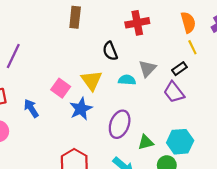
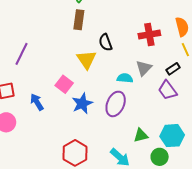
red cross: (137, 23) -> (149, 35), moved
black semicircle: (110, 51) -> (105, 42), moved
yellow triangle: (92, 80) -> (86, 60), moved
purple ellipse: (120, 124) -> (116, 104), moved

